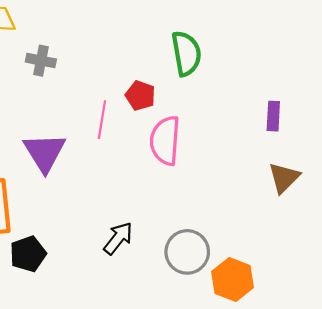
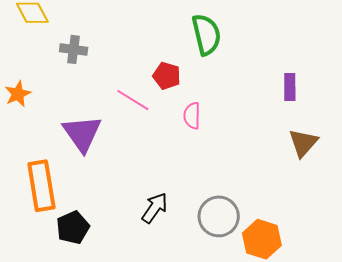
pink line: (102, 120) -> (133, 100), turned -64
pink semicircle: (165, 141) -> (192, 116), size x0.6

